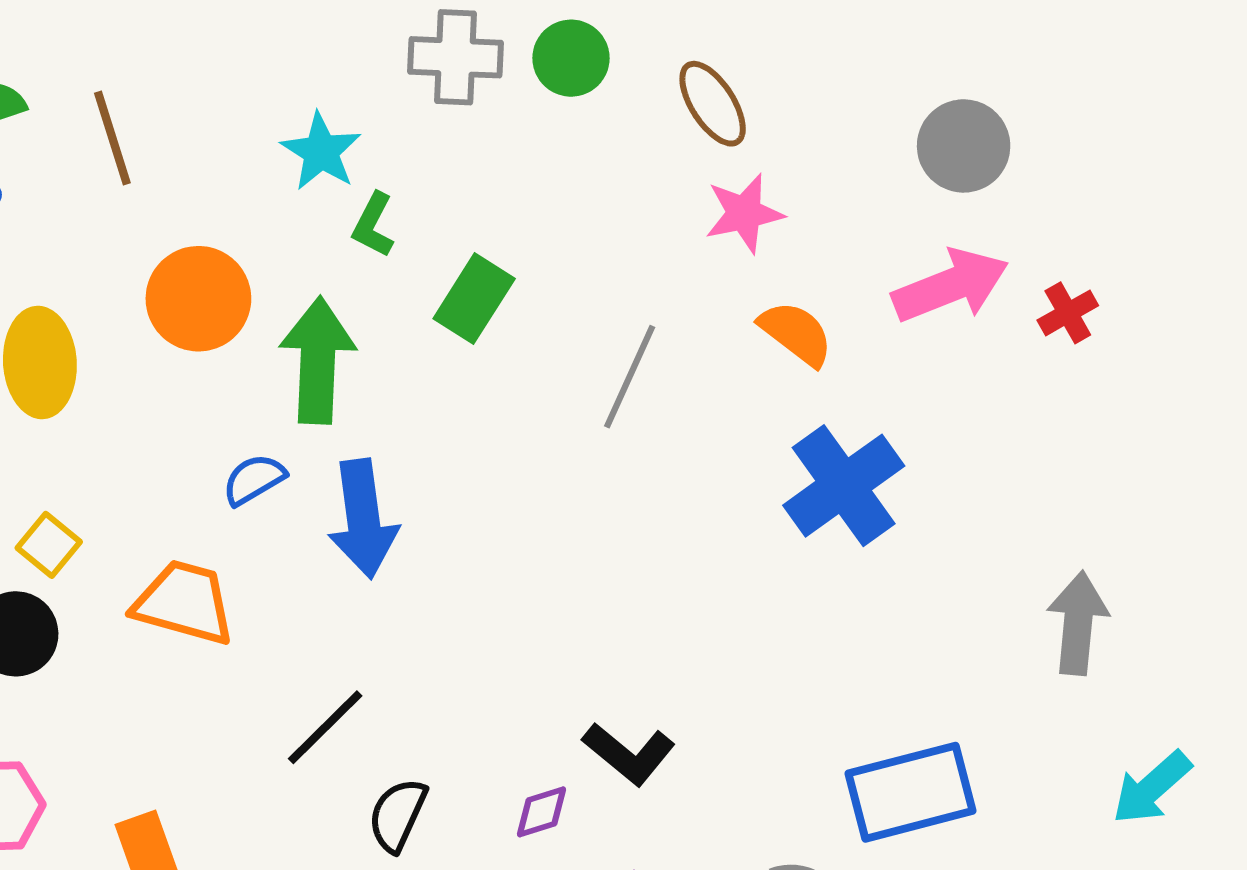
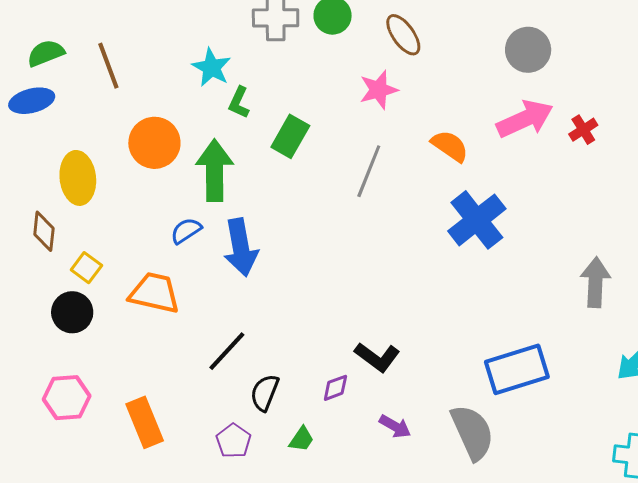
pink star: (744, 213) -> (379, 90), moved

